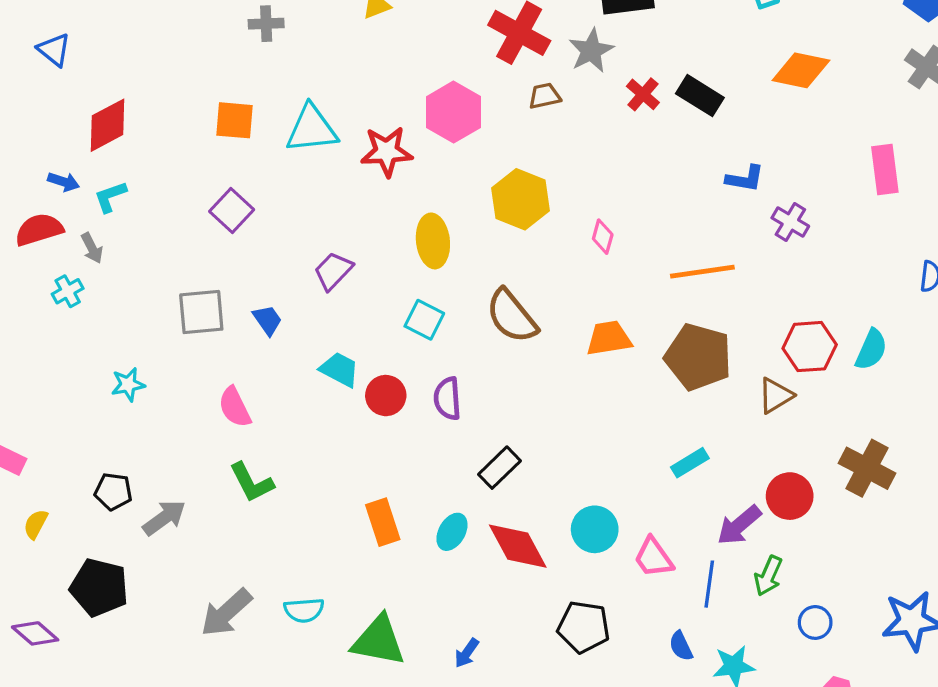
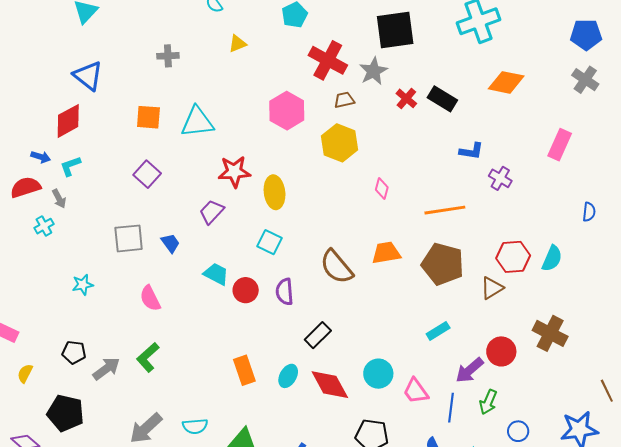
blue triangle: (54, 50) -> (88, 76), moved, size x1.4
red star: (387, 152) -> (234, 172), moved
pink rectangle: (885, 170) -> (560, 145), turned 32
yellow hexagon: (521, 199) -> (340, 143), moved
brown semicircle: (512, 316) -> (337, 267), moved
green L-shape: (252, 482) -> (148, 357), moved, turned 76

